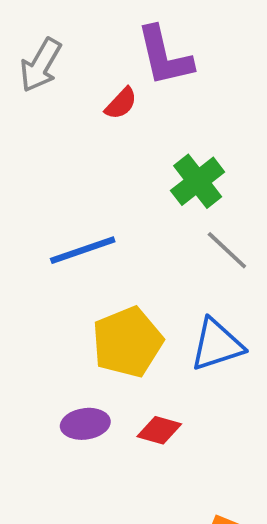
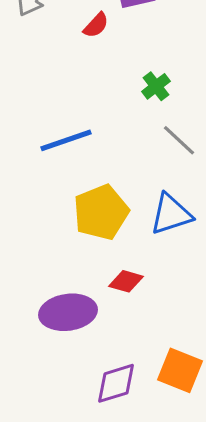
green cross: (198, 181) -> (156, 86), size x0.7
purple ellipse: (85, 424) -> (68, 312), moved, size x1.5

